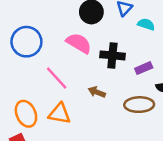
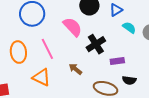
black cross: (112, 55) -> (96, 44), turned 36
orange ellipse: (26, 114) -> (18, 52), moved

